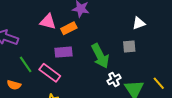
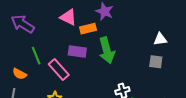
gray square: (129, 46) -> (156, 62), moved
green arrow: (100, 56) -> (107, 50), moved

